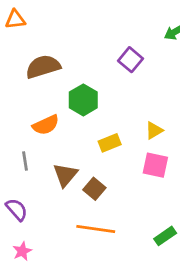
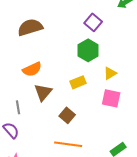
green hexagon: (83, 100) -> (88, 50), moved
gray line: (25, 161) -> (18, 107), moved
brown triangle: (65, 175) -> (43, 92), moved

